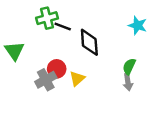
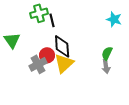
black line: (63, 27) -> (52, 20), turned 56
black diamond: (89, 42) -> (62, 46), moved
yellow triangle: (77, 79) -> (64, 63), size x1.5

